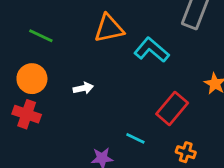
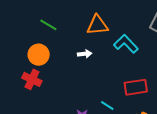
white arrow: (83, 88) -> (85, 54), moved
red rectangle: (172, 108) -> (136, 87), turned 35

